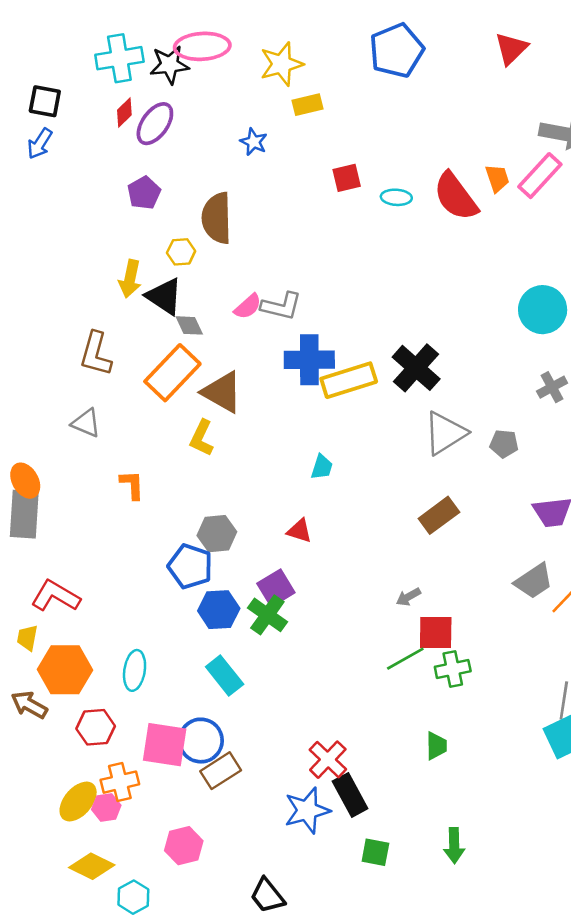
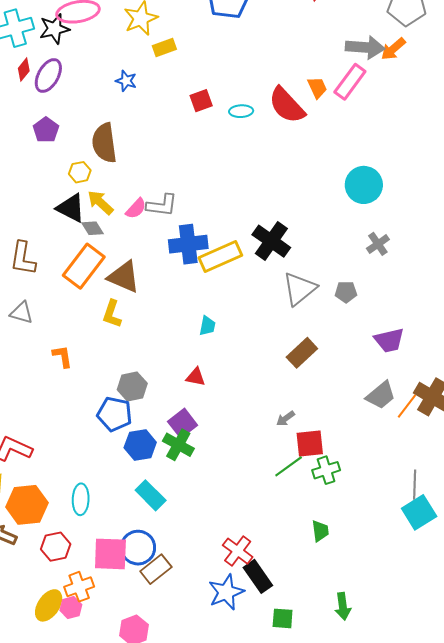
yellow arrow: (130, 279) -> (100, 203), moved, turned 128

